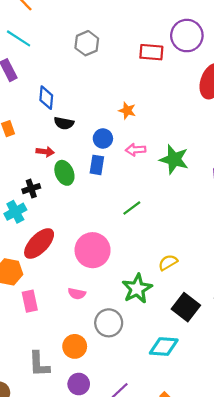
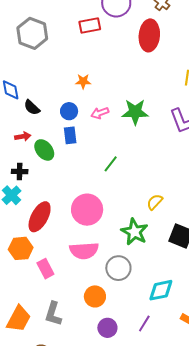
gray hexagon: (87, 43) -> (32, 33), size x1.4
black semicircle: (64, 123) -> (32, 107), turned 48
black cross: (31, 189) -> (20, 171), turned 35
pink semicircle: (77, 294) -> (84, 251), size x1.8
cyan diamond: (164, 347) -> (161, 290), moved
gray L-shape: (39, 364) -> (53, 314), moved, turned 35

